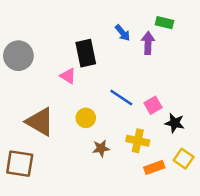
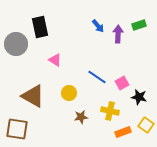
green rectangle: (164, 23) -> (139, 25), moved, turned -32
black rectangle: (86, 53) -> (40, 27), moved

